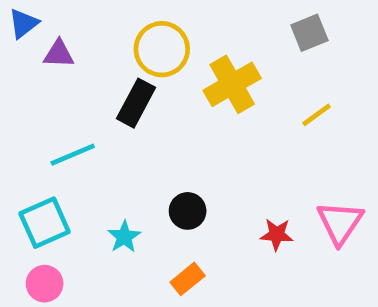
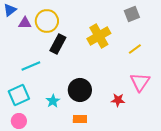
yellow circle: (162, 49) -> (47, 21), moved
black circle: (188, 211) -> (80, 90), size x1.5
pink triangle: (340, 223) -> (140, 82), moved
orange rectangle: (188, 279) -> (80, 119), turned 40

